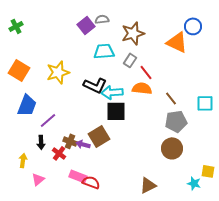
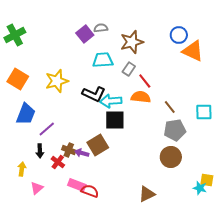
green cross: (16, 26) -> (15, 35), size x1.5
blue circle: (193, 26) -> (179, 35), moved
orange triangle: (177, 42) -> (193, 51), moved
cyan star: (194, 183) -> (200, 188), moved

